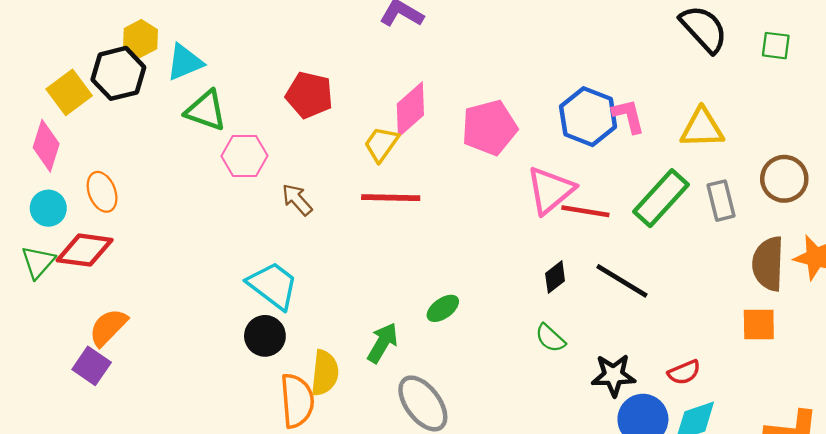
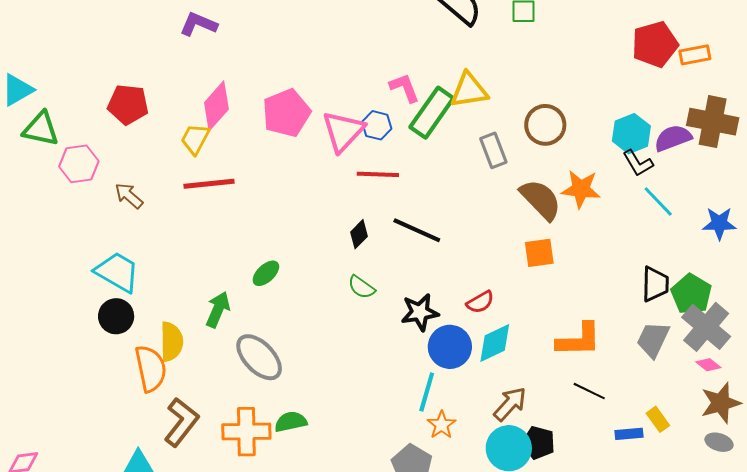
blue hexagon: (588, 117) -> (377, 125), moved, size x0.6
pink triangle: (550, 190) -> (343, 131), moved
green rectangle: (661, 198) -> (432, 113), moved
brown semicircle: (768, 264) -> (541, 200), turned 141

